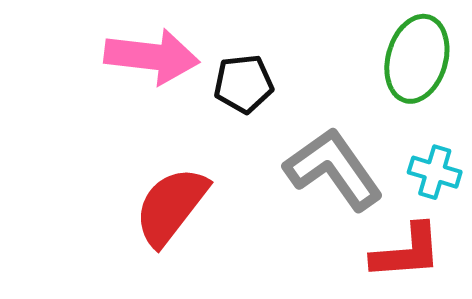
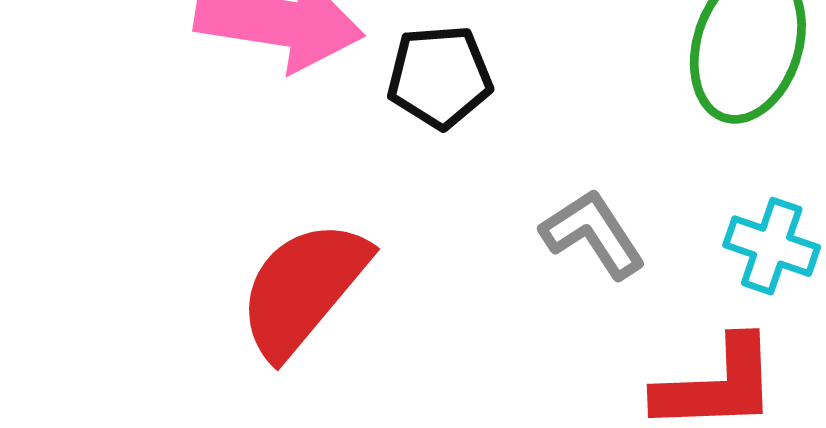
gray L-shape: (334, 169) -> (593, 234), size x0.6

